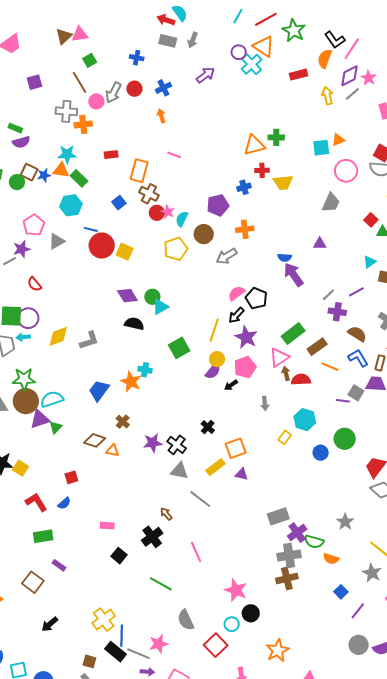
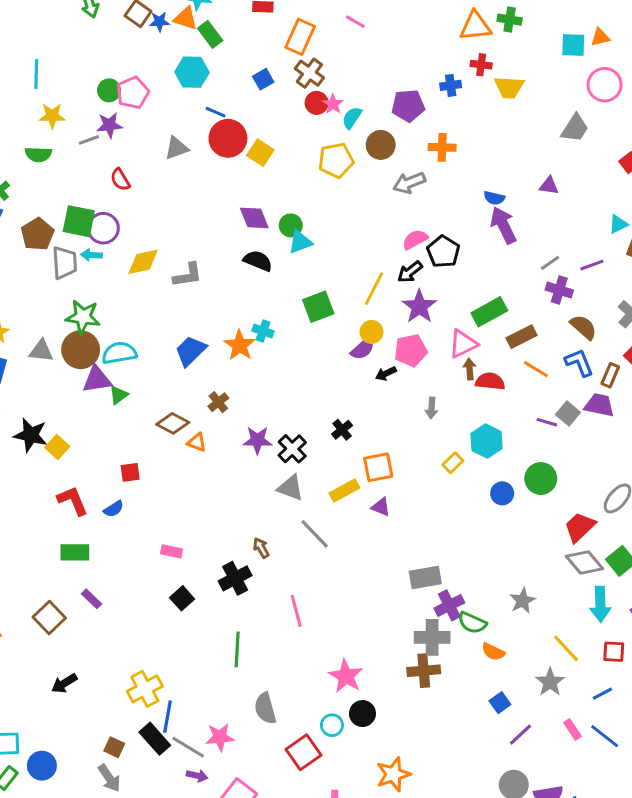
green circle: (17, 182) -> (109, 90), moved
gray triangle: (57, 241) -> (177, 148), moved
green line: (161, 584) -> (237, 649), turned 55

